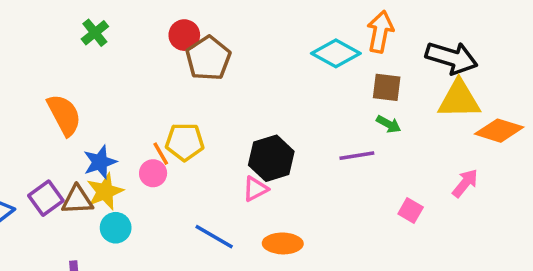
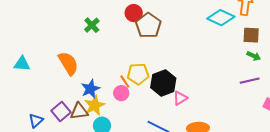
green cross: (95, 33) -> (92, 25), moved
purple line: (357, 156) -> (250, 81), moved
black hexagon: (271, 158) -> (163, 83), moved

